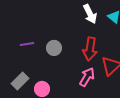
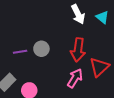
purple line: (27, 44) -> (20, 52), moved

